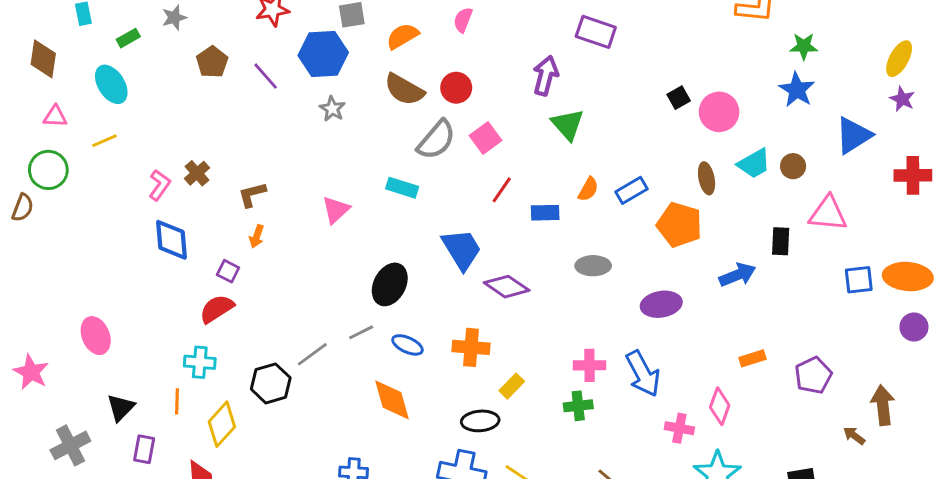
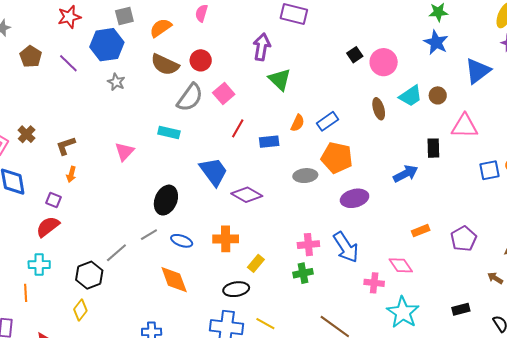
orange pentagon: (679, 225) -> (337, 158), moved
pink diamond: (720, 406) -> (401, 265), turned -50
yellow diamond: (222, 424) -> (80, 310), moved, size x0.7

